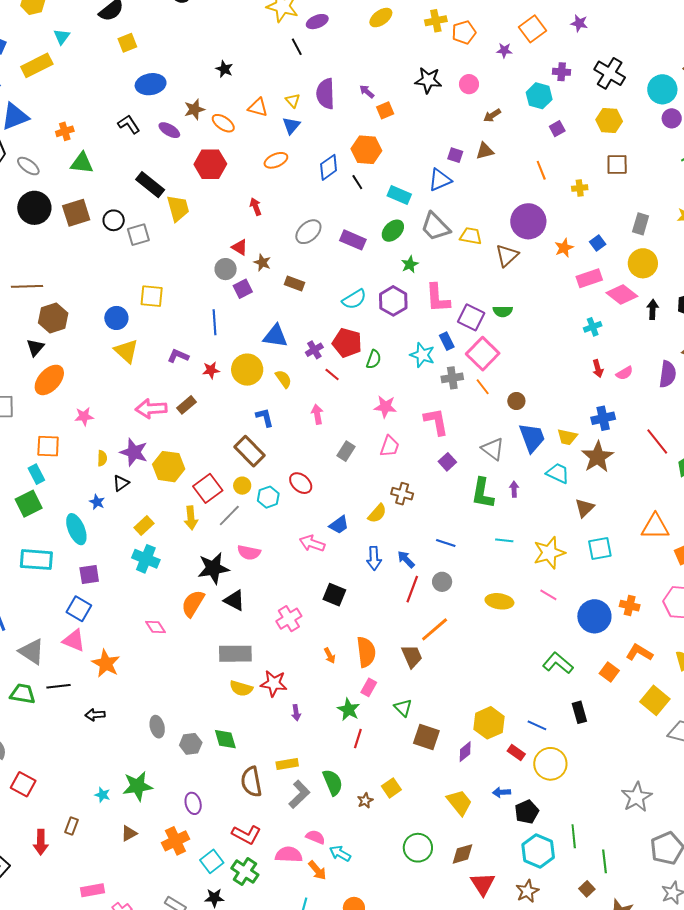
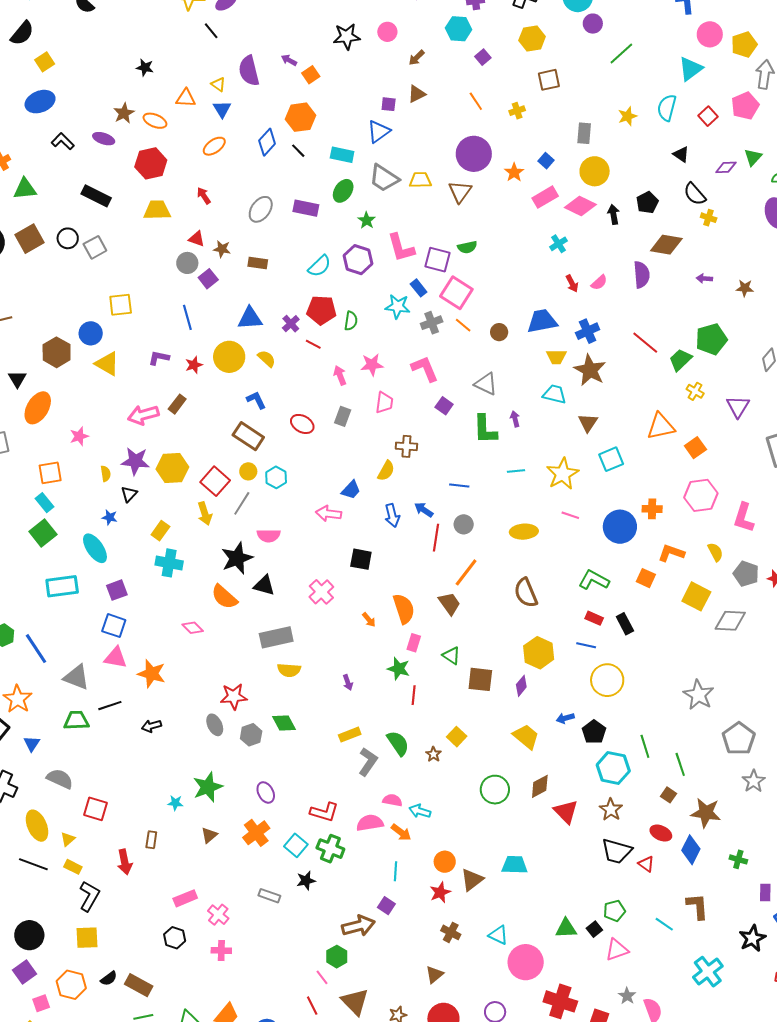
blue ellipse: (151, 84) -> (40, 102), moved
yellow trapezoid: (178, 208) -> (157, 210), moved, turned -64
brown hexagon: (53, 318) -> (57, 352), moved
pink arrow: (317, 414) -> (340, 375), moved
blue trapezoid: (532, 438) -> (542, 321), moved, turned -68
red ellipse: (301, 483) -> (302, 424), moved
orange semicircle: (193, 603) -> (224, 597), turned -68
red star: (274, 683) -> (234, 697), moved
red rectangle: (516, 753) -> (594, 618), moved
brown semicircle: (251, 782) -> (526, 593), moved

